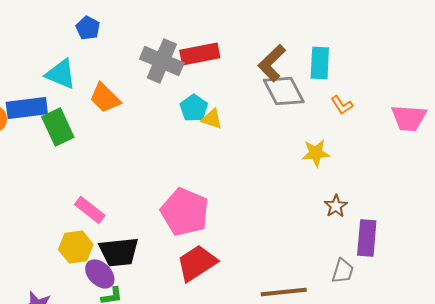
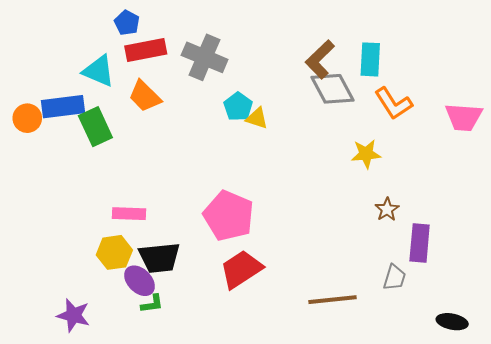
red rectangle: (200, 54) -> (146, 50), moved
orange L-shape: (342, 105) -> (393, 103), size x1.6
pink rectangle: (90, 210) -> (129, 214), turned -36

